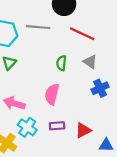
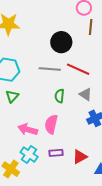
gray line: (38, 27) -> (50, 69), moved
pink arrow: (14, 103) -> (28, 129), moved

